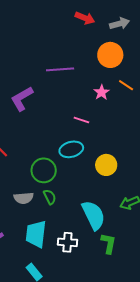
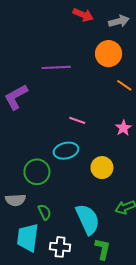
pink star: (102, 92) -> (123, 128), moved
green semicircle: (50, 197) -> (45, 212), moved

